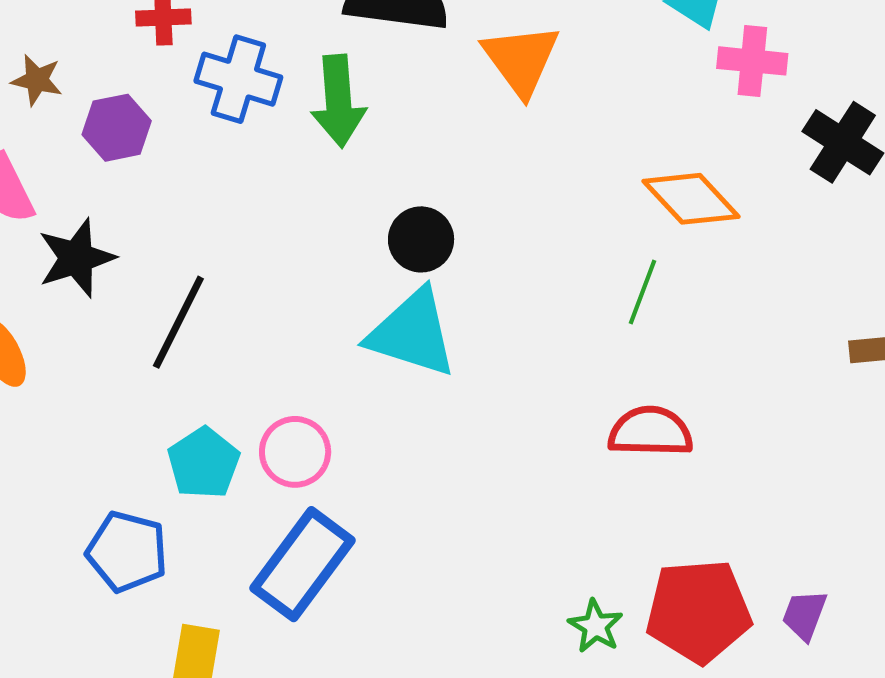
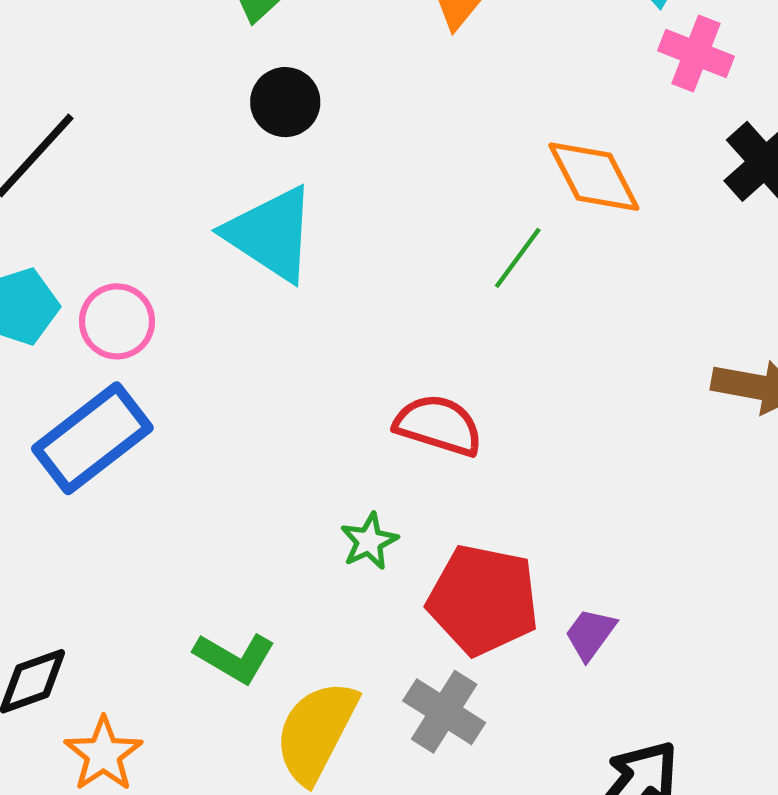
black circle: (421, 239) -> (285, 102), moved
red semicircle: (650, 432) -> (438, 425), moved
green star: (596, 626) -> (369, 541), moved

